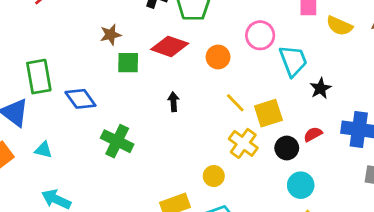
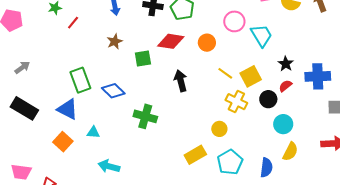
brown star: (111, 35) -> (115, 42), moved
black star: (320, 88) -> (286, 64), moved
black arrow: (173, 102) -> (181, 81), size x1.5

